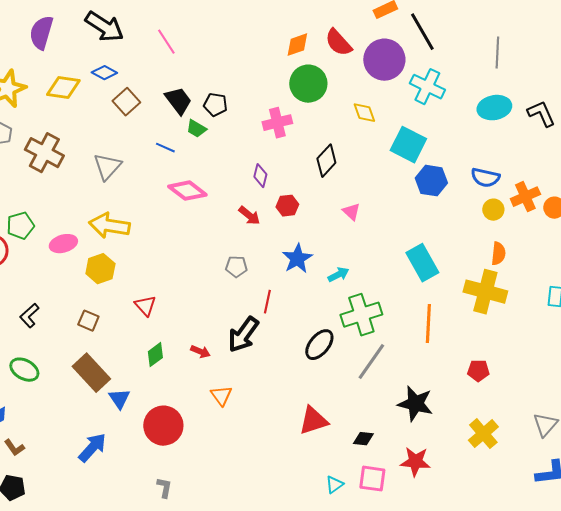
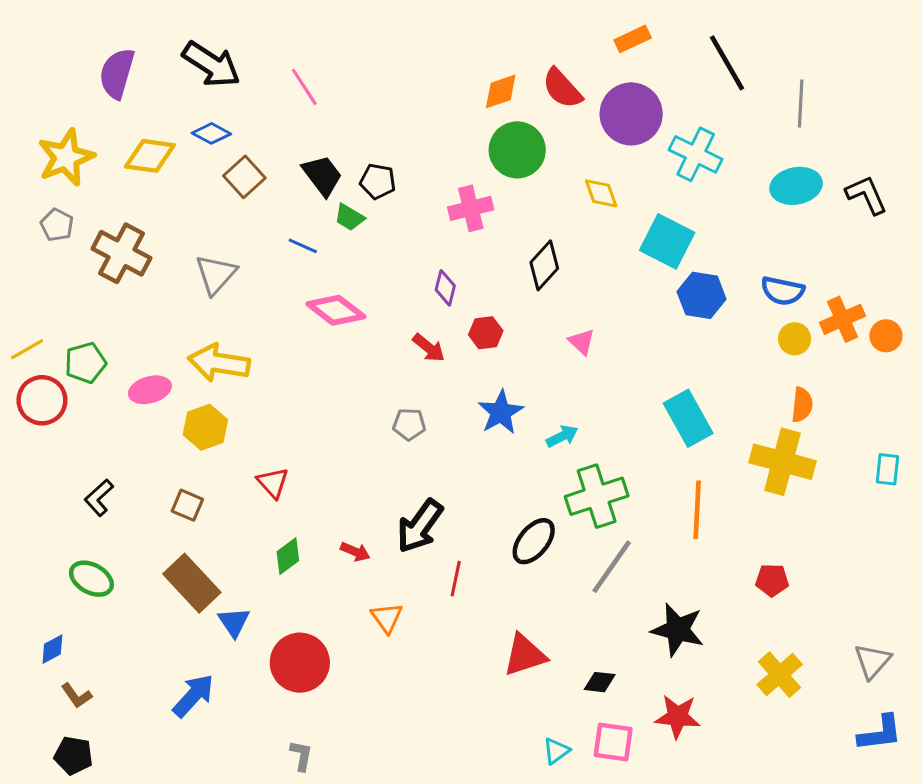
black line: (422, 32) -> (727, 63), moved
red line: (267, 302) -> (456, 579), moved

